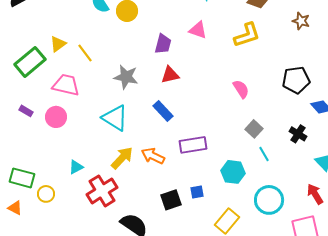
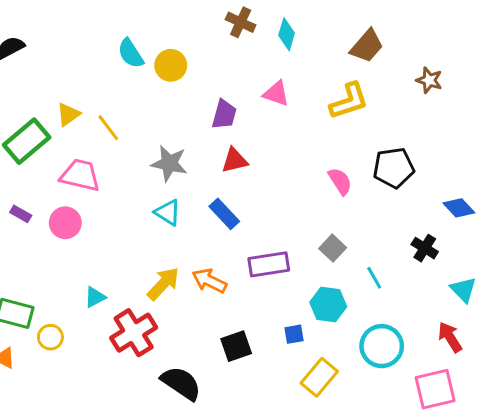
black pentagon: (296, 80) -> (394, 168), moved
cyan triangle: (115, 118) -> (168, 212), moved, size x0.7
gray square: (254, 129) -> (333, 248), moved
blue square: (197, 192) -> (294, 334), moved

